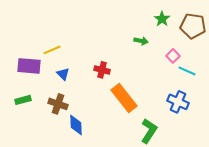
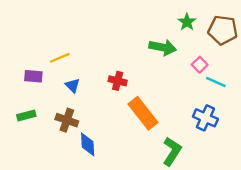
green arrow: (141, 41) -> (163, 47), size x1.6
purple rectangle: (29, 66) -> (33, 76), size x0.7

